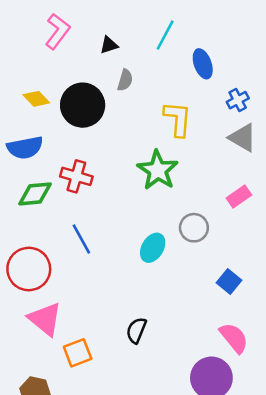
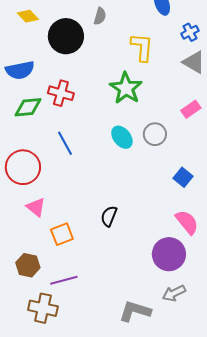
yellow diamond: (36, 99) -> (28, 16), moved
cyan ellipse: (153, 248) -> (122, 137), moved, turned -70
pink triangle: (45, 319) -> (36, 207), size x0.7

